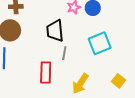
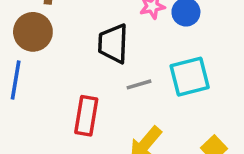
gray line: (64, 53) -> (139, 84), moved, turned 56

